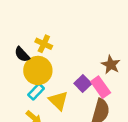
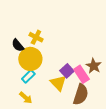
brown star: (111, 65) -> (94, 66), moved
yellow triangle: (58, 101) -> (58, 83), moved

